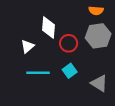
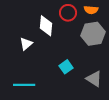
red circle: (69, 43) -> (68, 13), moved
cyan line: (38, 73) -> (24, 85), moved

